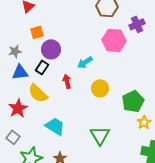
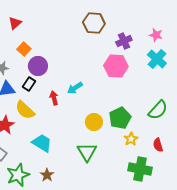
orange square: (37, 32) -> (24, 49), turned -32
pink hexagon: (114, 40) -> (116, 66), moved
cyan arrow: (85, 62) -> (75, 88), moved
yellow circle: (100, 88) -> (94, 122), moved

